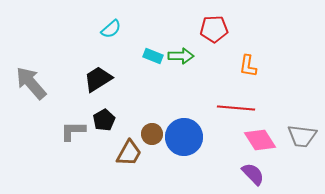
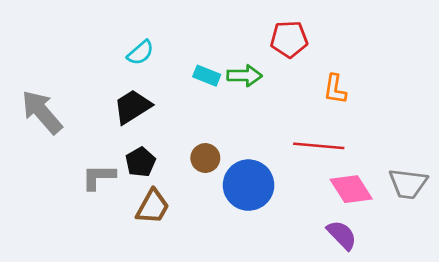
cyan semicircle: (111, 29) -> (140, 53), moved
brown circle: (152, 134) -> (205, 158), moved
brown trapezoid: (129, 153) -> (153, 207), moved

